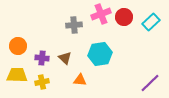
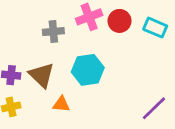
cyan rectangle: (151, 22) -> (155, 28), turned 66
brown triangle: (65, 58) -> (41, 75), size x1.5

